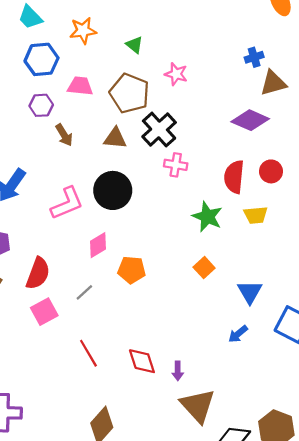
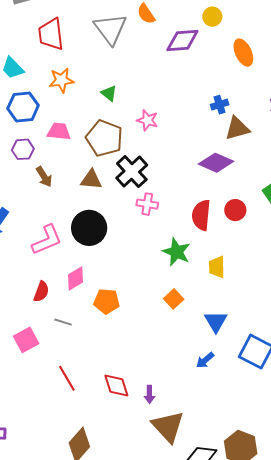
yellow trapezoid: (256, 215) -> (217, 267), moved, turned 95
red semicircle: (38, 273) -> (41, 292), moved, size x0.7
gray line: (84, 292) -> (63, 322), turned 60

